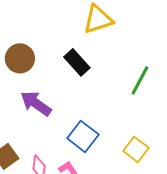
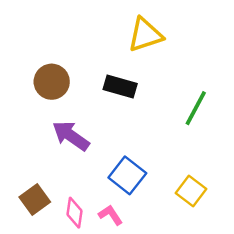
black rectangle: (77, 62) -> (120, 86), turned -32

